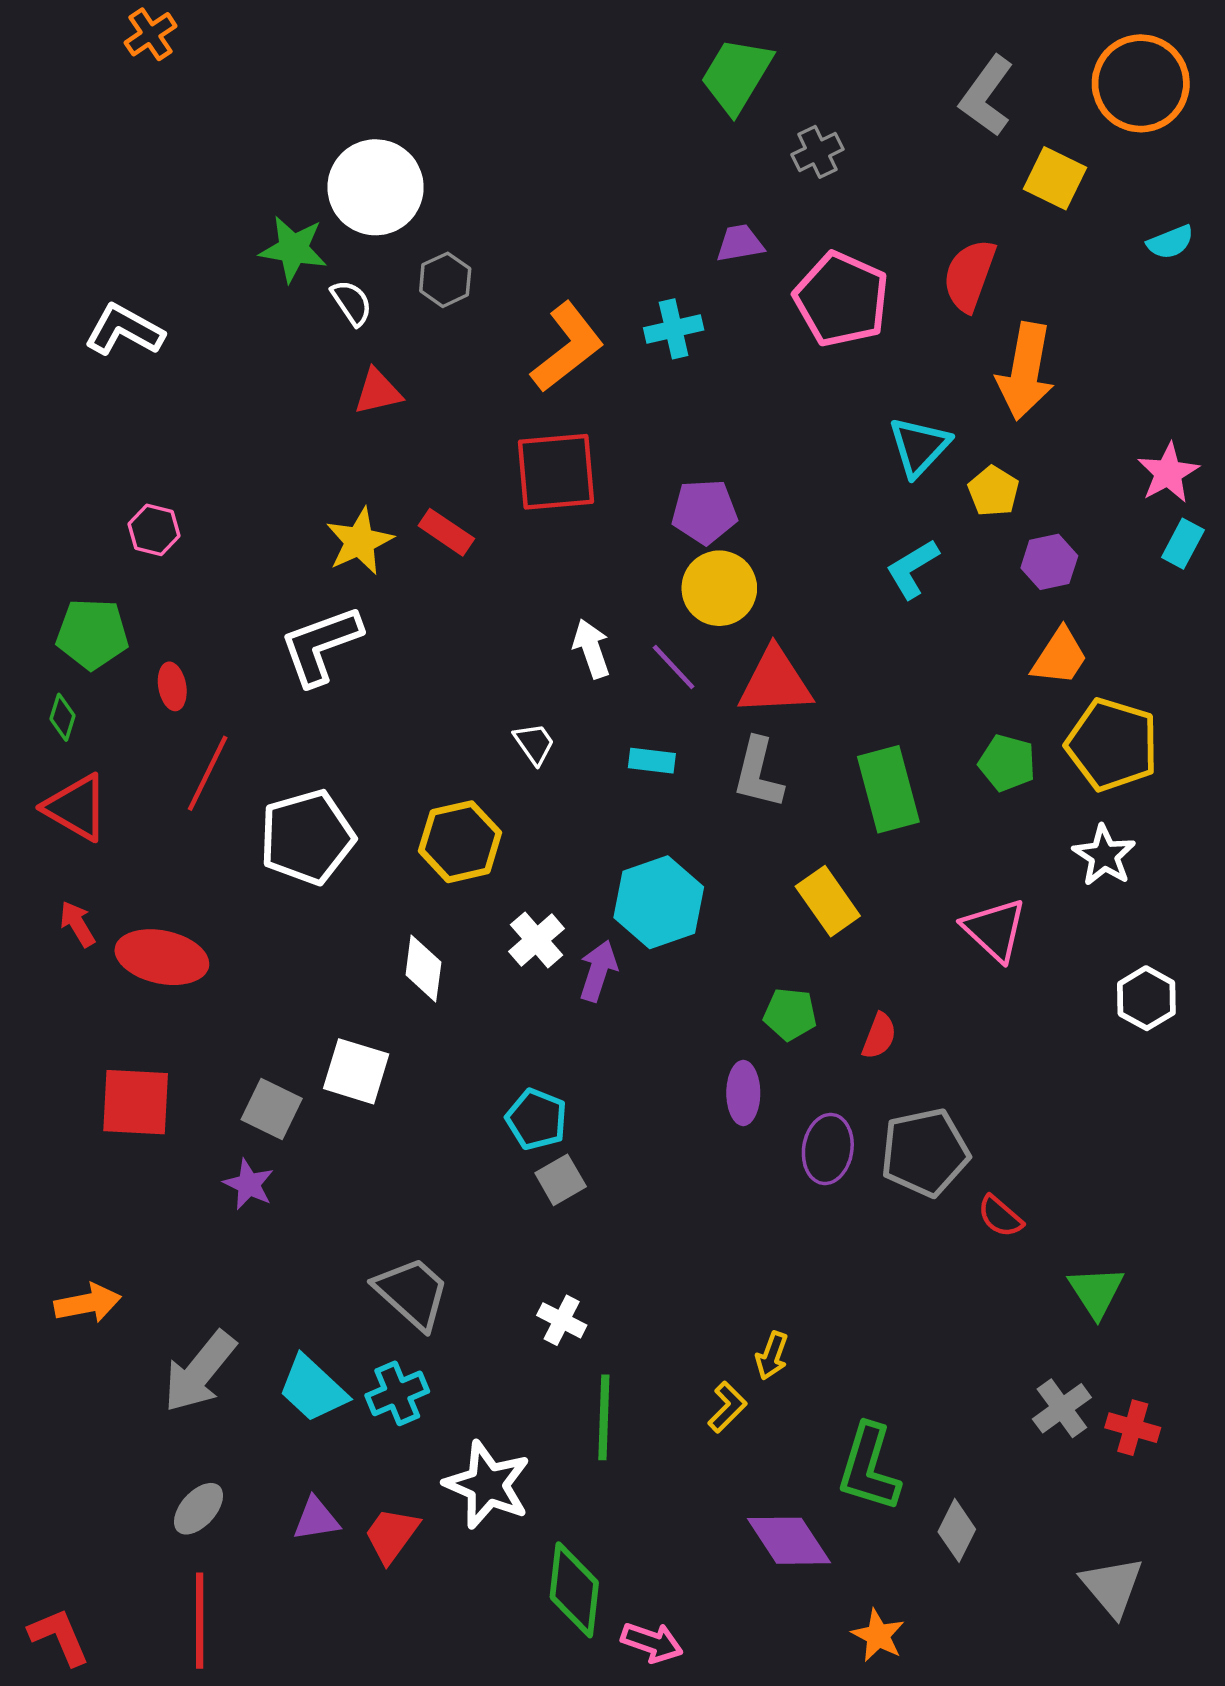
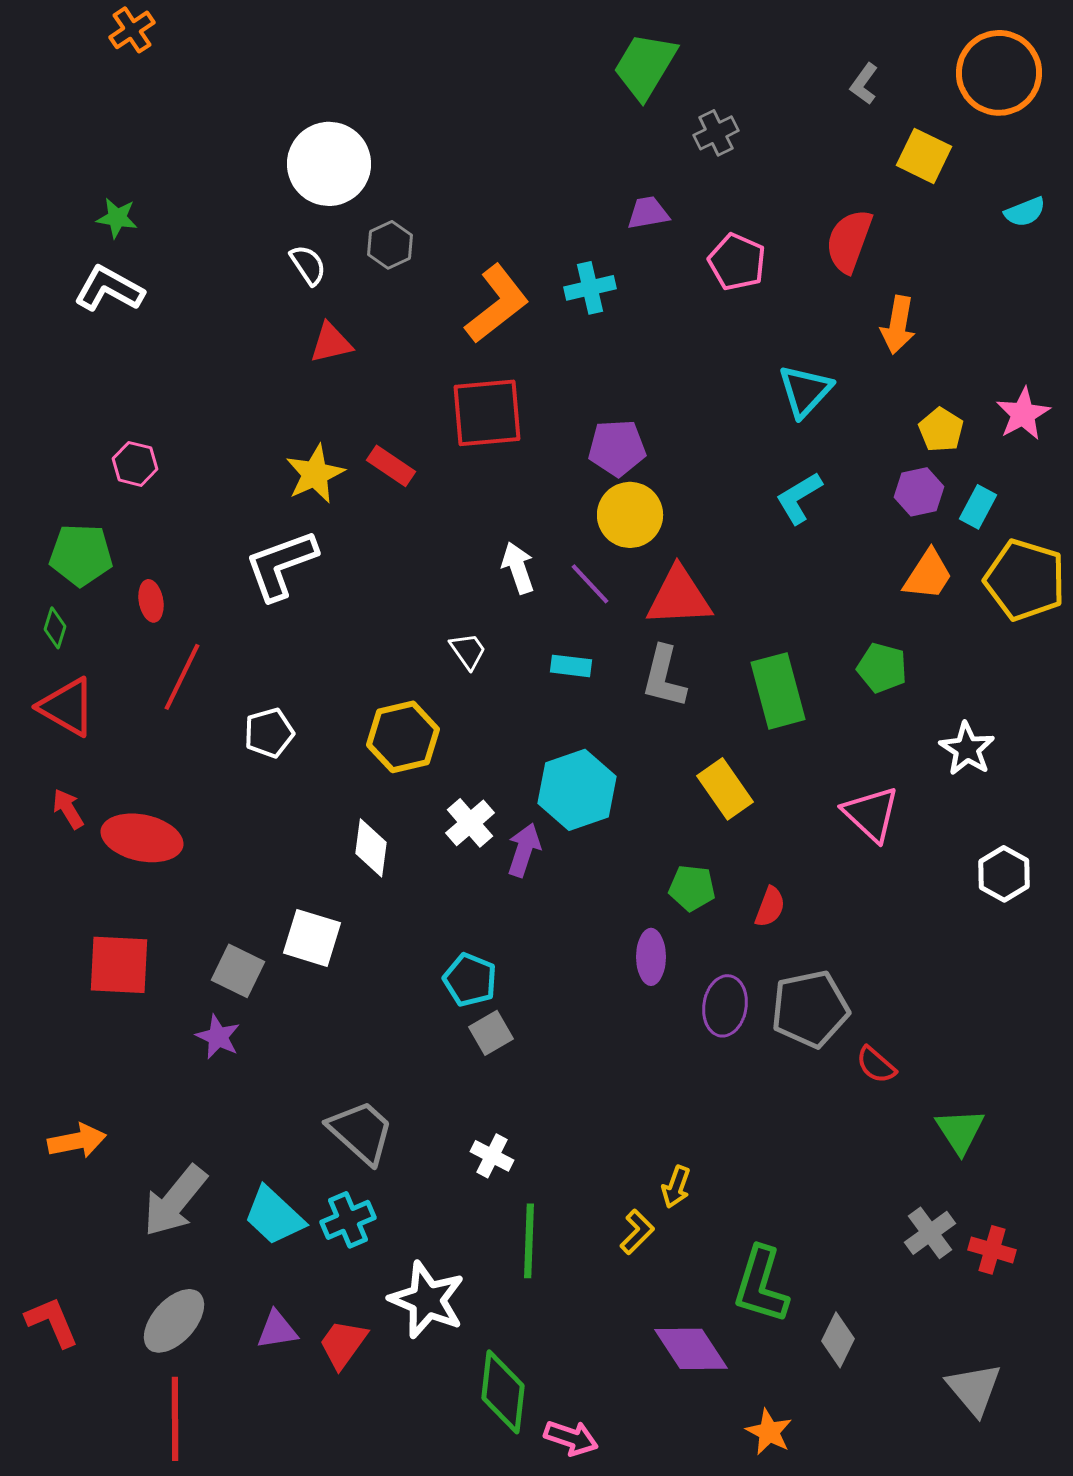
gray L-shape: (987, 96) -> (864, 84), size x0.6
green star: (293, 249) -> (117, 218), moved, size x0.7
pink pentagon: (841, 299) -> (737, 262), size x0.7
orange arrow: (1025, 371) -> (898, 325), size x0.7
yellow pentagon: (993, 491) -> (941, 430), moved
cyan rectangle: (1183, 544) -> (978, 507), moved
yellow pentagon: (1112, 745) -> (1025, 580), moved
white pentagon: (307, 837) -> (269, 733), size x0.6
gray ellipse: (198, 1509) -> (174, 1321), size x1.4
red L-shape: (59, 1637) -> (52, 1322), moved

